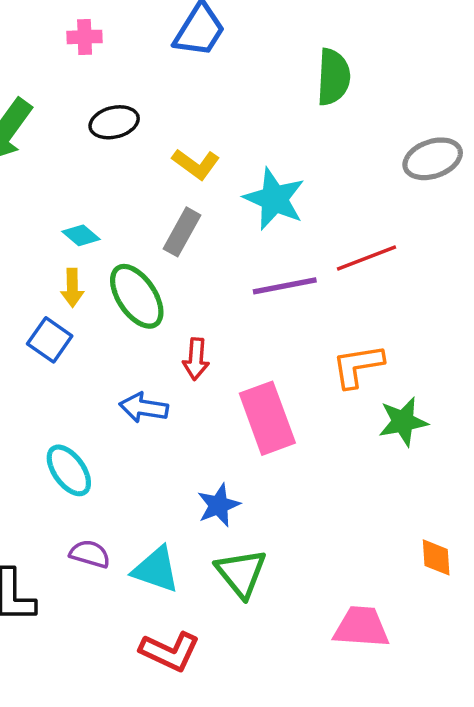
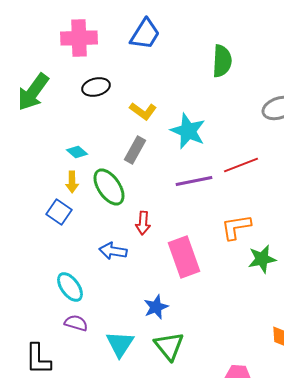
pink cross: (85, 37) -> (79, 38), size x1.8
purple semicircle: (90, 554) -> (76, 323), moved
cyan triangle: (156, 570) -> (120, 344), turned 44

